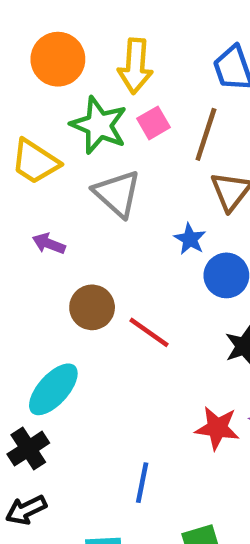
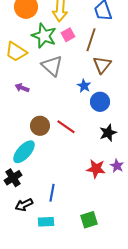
brown circle: (92, 307) -> (40, 126), moved
blue line: (142, 483) -> (52, 193), moved
black arrow: (26, 510) -> (24, 205), moved

